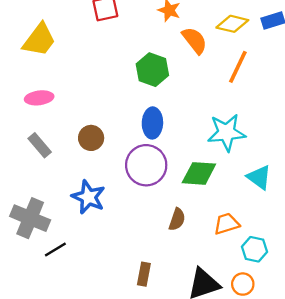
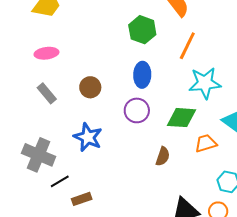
orange line: (238, 67) -> (187, 46), moved
purple circle: (146, 165) -> (137, 110), size x0.7
orange trapezoid: (227, 224) -> (206, 143), moved
brown rectangle: (144, 274) -> (82, 199), moved, turned 60

